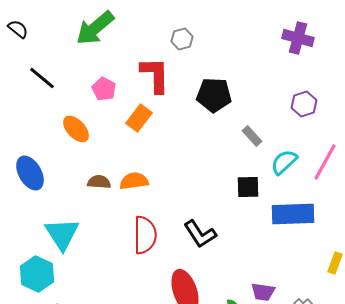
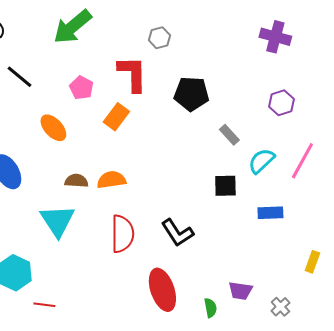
blue rectangle: (293, 214) -> (270, 213), size x0.6
cyan triangle: (62, 234) -> (57, 221), moved

